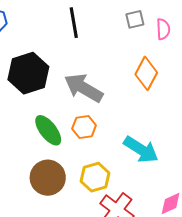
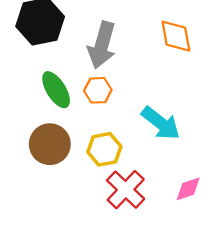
orange diamond: (146, 73) -> (176, 36), turned -44
gray arrow: (83, 88) -> (102, 45), turned -111

